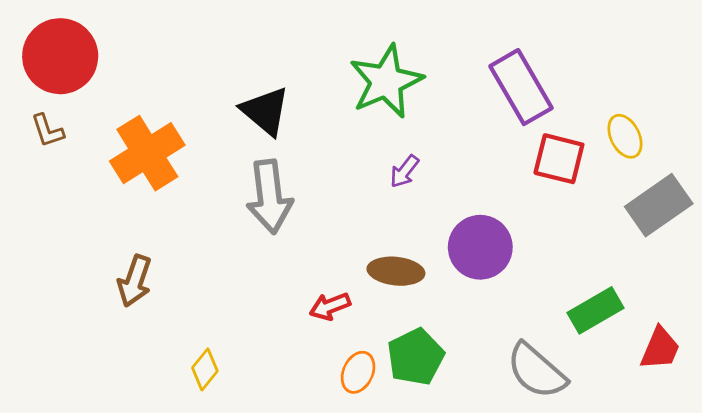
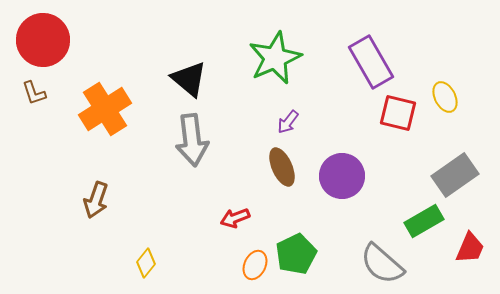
gray rectangle: (659, 205) -> (455, 175), moved
brown ellipse: (396, 271) -> (282, 167), moved, turned 60

